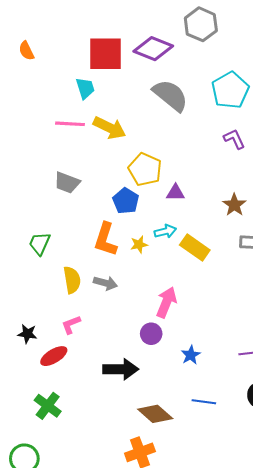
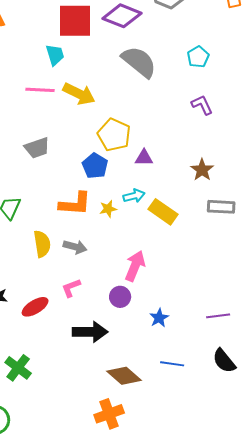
cyan pentagon: (230, 90) -> (198, 57), size x0.6
gray trapezoid: (67, 183) -> (37, 148), turned -40
orange L-shape: (106, 239) -> (75, 204), turned -104
pink L-shape: (71, 325) -> (71, 288), moved
red ellipse: (54, 356) -> (35, 307), moved

